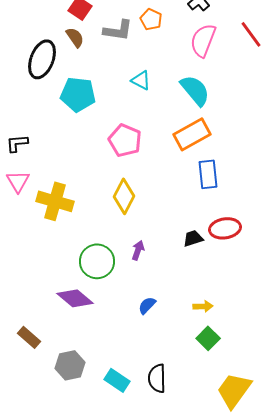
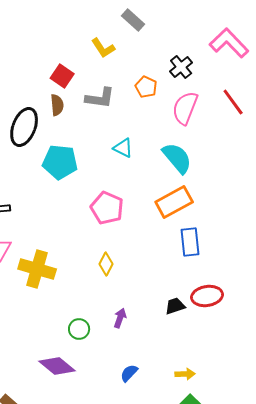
orange pentagon: (151, 19) -> (146, 87), moved
brown semicircle: (75, 37) -> (57, 105), turned 30
yellow diamond: (124, 196) -> (106, 264), size x0.7
green circle: (97, 261) -> (79, 329), size x0.6

